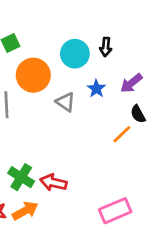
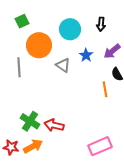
black arrow: (106, 47) -> (101, 24), moved
orange line: (122, 134) -> (105, 89), turned -56

